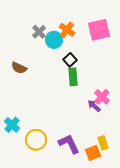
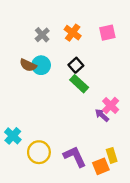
pink square: (99, 30) -> (107, 33), size x0.7
cyan circle: (54, 40) -> (41, 65), moved
brown semicircle: (19, 68) -> (28, 65), moved
green rectangle: (73, 77) -> (79, 84), turned -42

